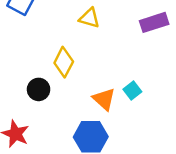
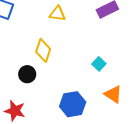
orange triangle: (104, 99) -> (113, 94), moved

